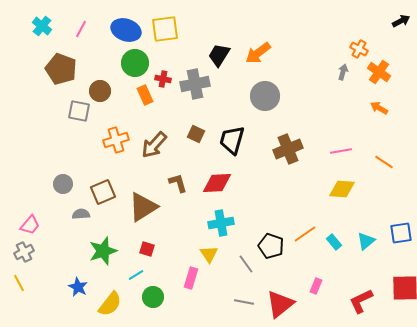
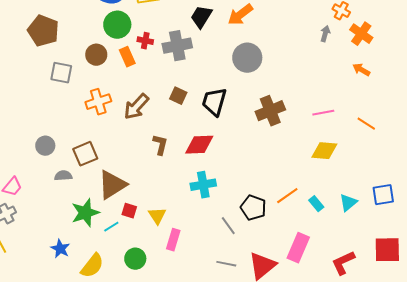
brown circle: (100, 91) -> (96, 55), moved
brown L-shape: (178, 183) -> (160, 145), turned 30
brown triangle: (143, 207) -> (112, 185), moved
yellow triangle: (209, 254) -> (157, 216), moved
cyan line: (136, 275) -> (111, 227), moved
pink rectangle: (316, 286) -> (298, 248), size x1.8

